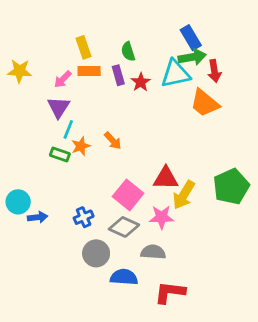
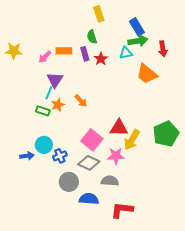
yellow rectangle: (84, 47) -> (99, 14), moved
red arrow: (214, 71) -> (163, 49), moved
cyan triangle: (175, 74) -> (126, 53), size x0.6
purple triangle: (58, 107) -> (55, 80), moved
cyan circle: (18, 202) -> (44, 145), moved

